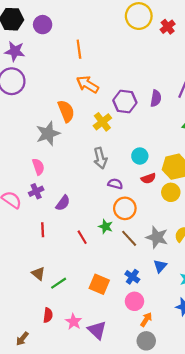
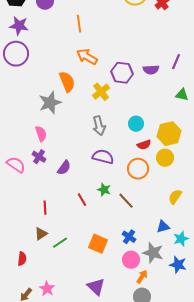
purple semicircle: (156, 98) -> (151, 70), turned 77
purple semicircle: (115, 184) -> (103, 157), moved, size x1.5
purple cross: (36, 191) -> (39, 157), turned -32
orange circle: (125, 208) -> (138, 169), moved
red line: (43, 230) -> (45, 208), moved
gray star: (157, 237) -> (153, 253), moved
blue triangle: (160, 266) -> (163, 227), moved, turned 32
brown triangle: (38, 274) -> (41, 234), turned 48
red semicircle: (48, 315) -> (22, 259), moved
pink star: (74, 322) -> (47, 289), moved

